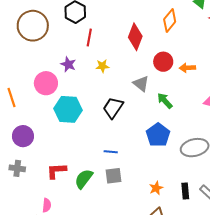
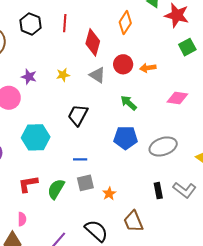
red line: (89, 38) -> (65, 23), moved
gray triangle: (141, 84) -> (97, 75), moved
cyan hexagon: (68, 109) -> (36, 137), moved
blue pentagon: (158, 135) -> (125, 138), turned -30
orange star: (156, 188) -> (109, 194), moved

